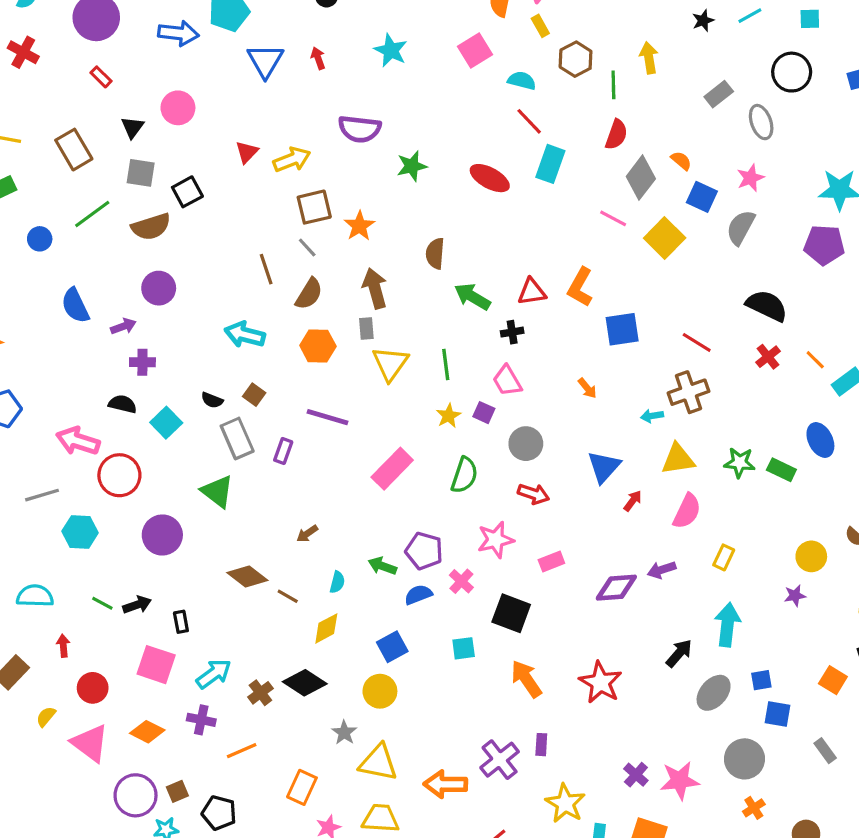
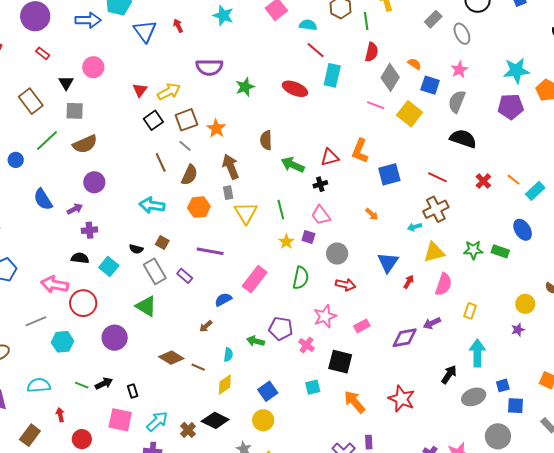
black square: (187, 192) -> (153, 120), moved
black semicircle: (767, 306) -> (463, 139), moved
purple rectangle: (283, 451) -> (185, 276), turned -63
blue semicircle: (418, 595) -> (223, 300), moved
gray ellipse: (714, 693) -> (474, 397), turned 35

